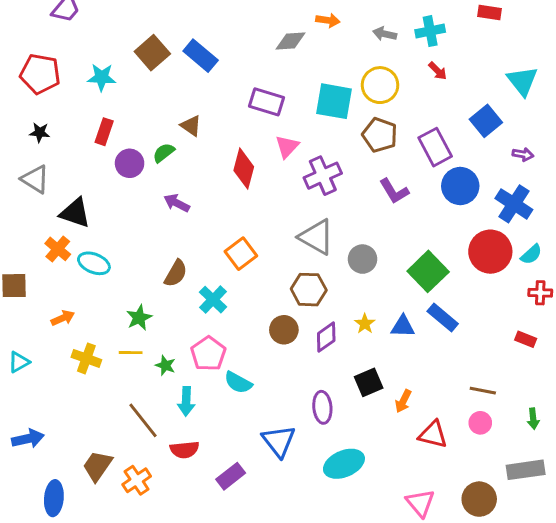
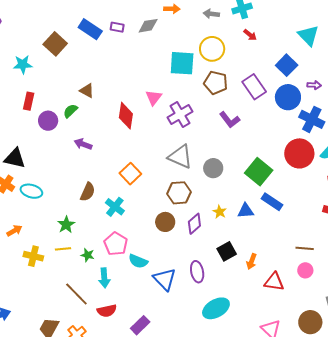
blue rectangle: (201, 56) -> (90, 29), moved
purple rectangle: (267, 102) -> (117, 27), moved, size x0.6
blue circle: (460, 186) -> (288, 97), moved
blue triangle: (279, 441) -> (165, 279), moved

